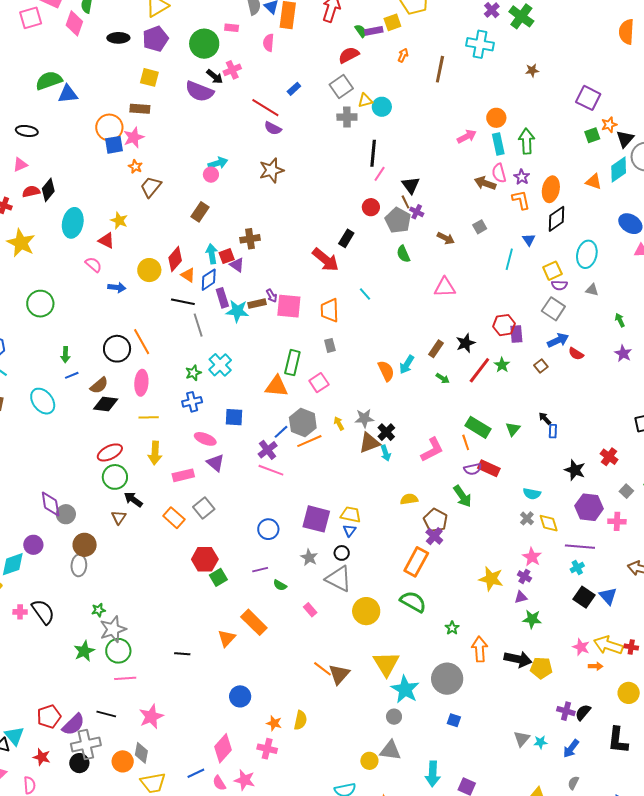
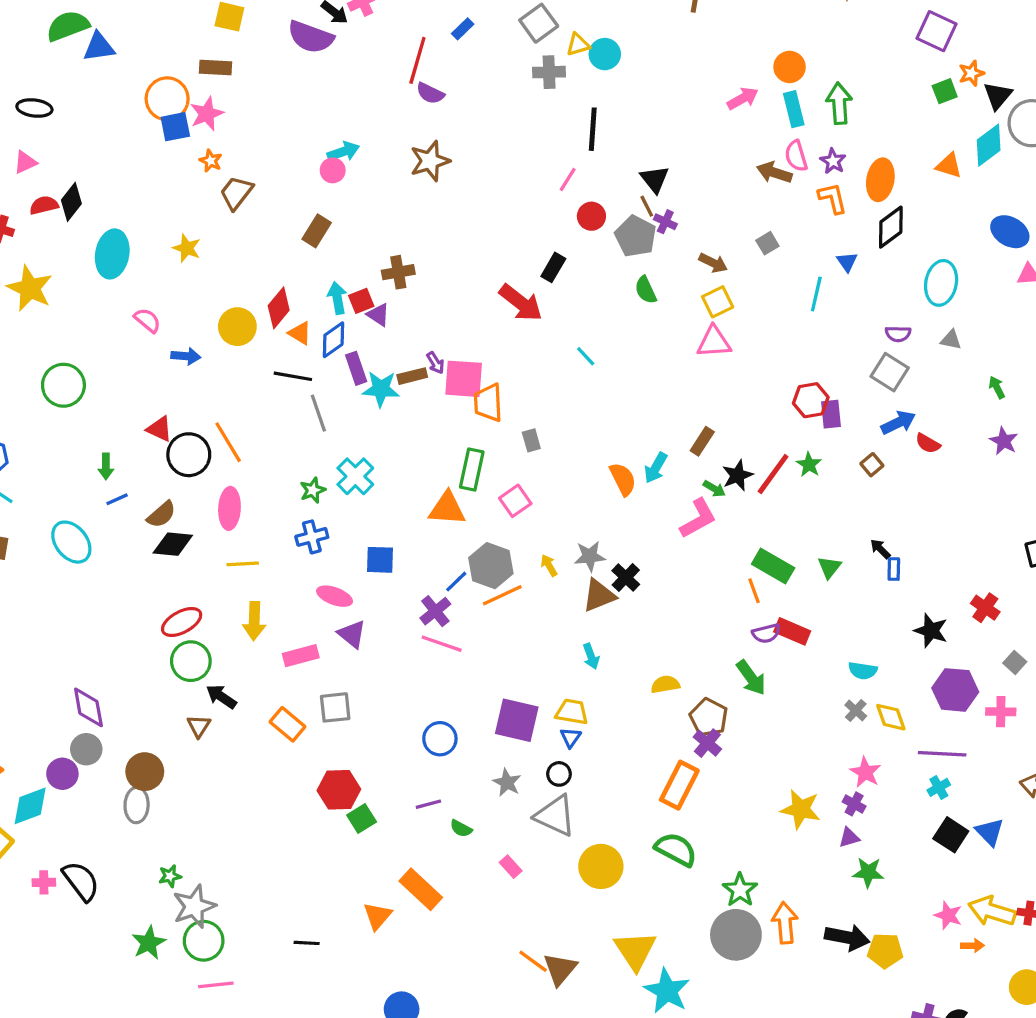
red line: (265, 108) -> (417, 60), turned 76
pink line: (380, 174) -> (568, 179), moved
red triangle: (106, 241) -> (159, 429), moved
yellow square: (552, 271) -> (718, 302), moved
orange trapezoid: (330, 310) -> (488, 403), moved
black star: (466, 343) -> (737, 475), moved
pink L-shape: (432, 450) -> (698, 518), moved
cyan arrow: (386, 453) -> (591, 656), moved
gray square: (204, 508) -> (335, 707), turned 35
gray circle: (66, 514) -> (86, 749), moved
green star: (452, 628) -> (740, 890), size x1.5
gray circle: (447, 679) -> (736, 935), moved

